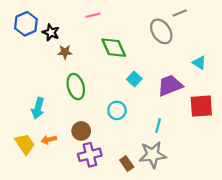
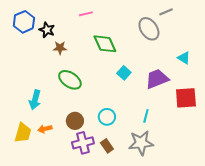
green ellipse: (76, 87) -> (70, 80), turned -40
cyan circle: (117, 110) -> (107, 117), moved
yellow trapezoid: (25, 144) -> (23, 133), turned 50
brown rectangle: (127, 163) -> (107, 146), moved

